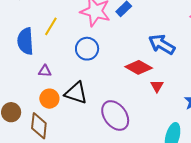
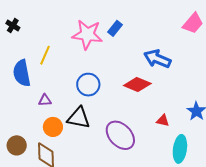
blue circle: (87, 49) -> (88, 85), moved
red triangle: (157, 86) -> (163, 121), moved, turned -40

